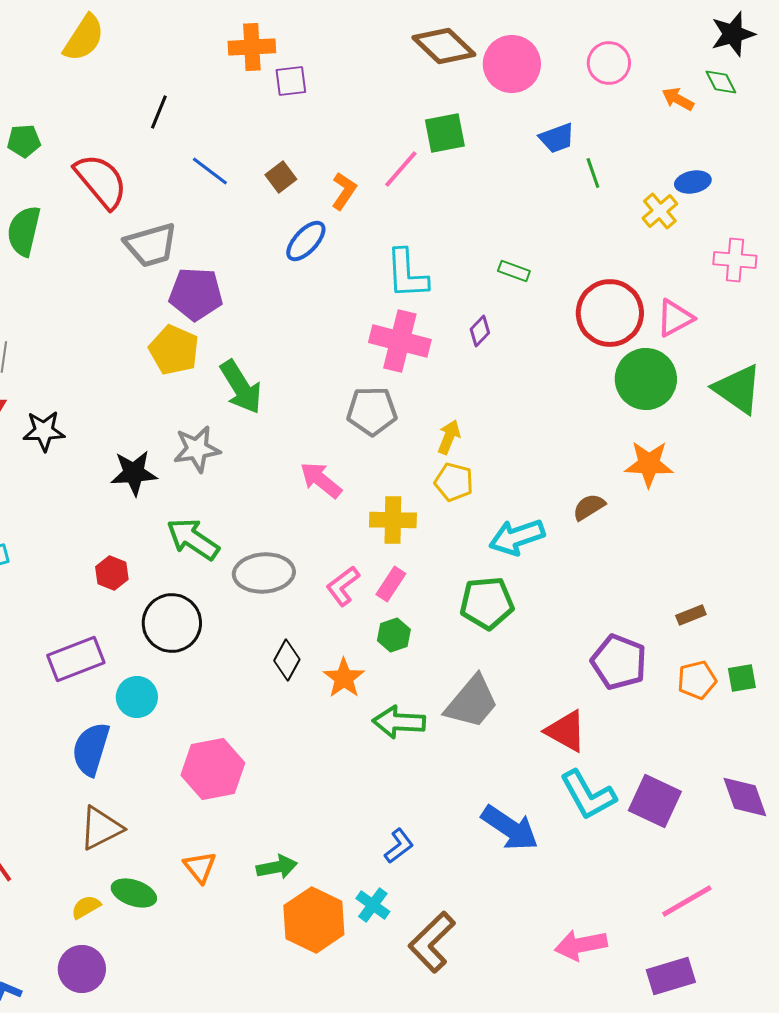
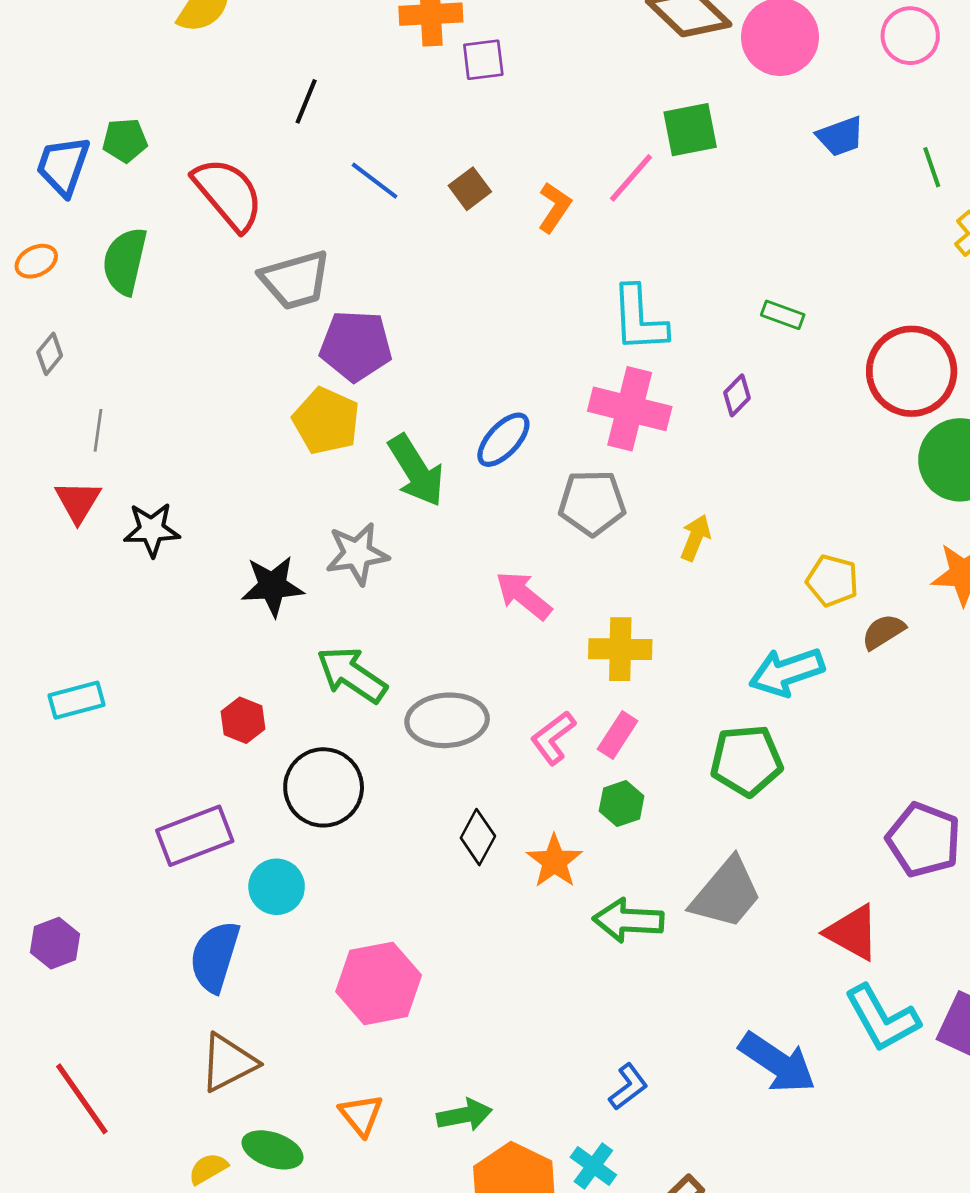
green line: (593, 173) -> (932, 167), moved
blue ellipse: (306, 241) -> (503, 440), moved
yellow pentagon: (454, 482) -> (832, 581), moved

